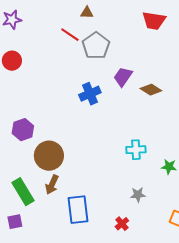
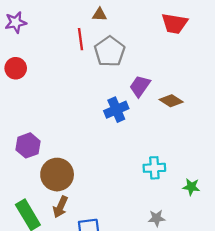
red line: (70, 35) -> (81, 39), turned 48
blue cross: (90, 94) -> (116, 110), moved

